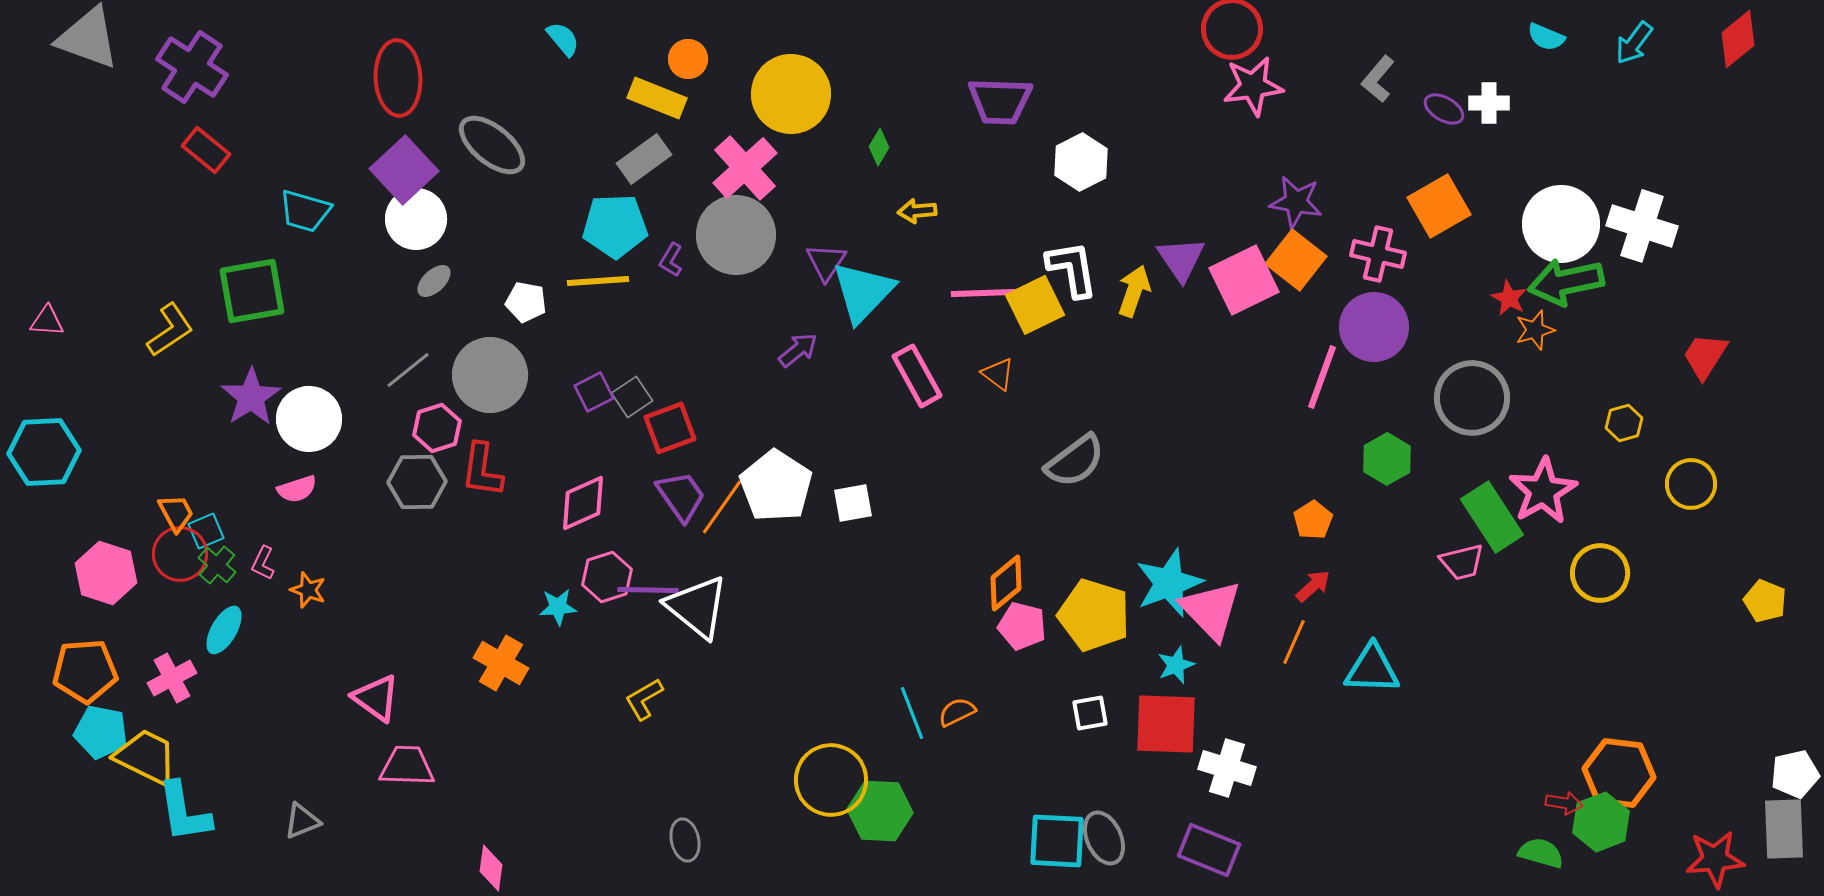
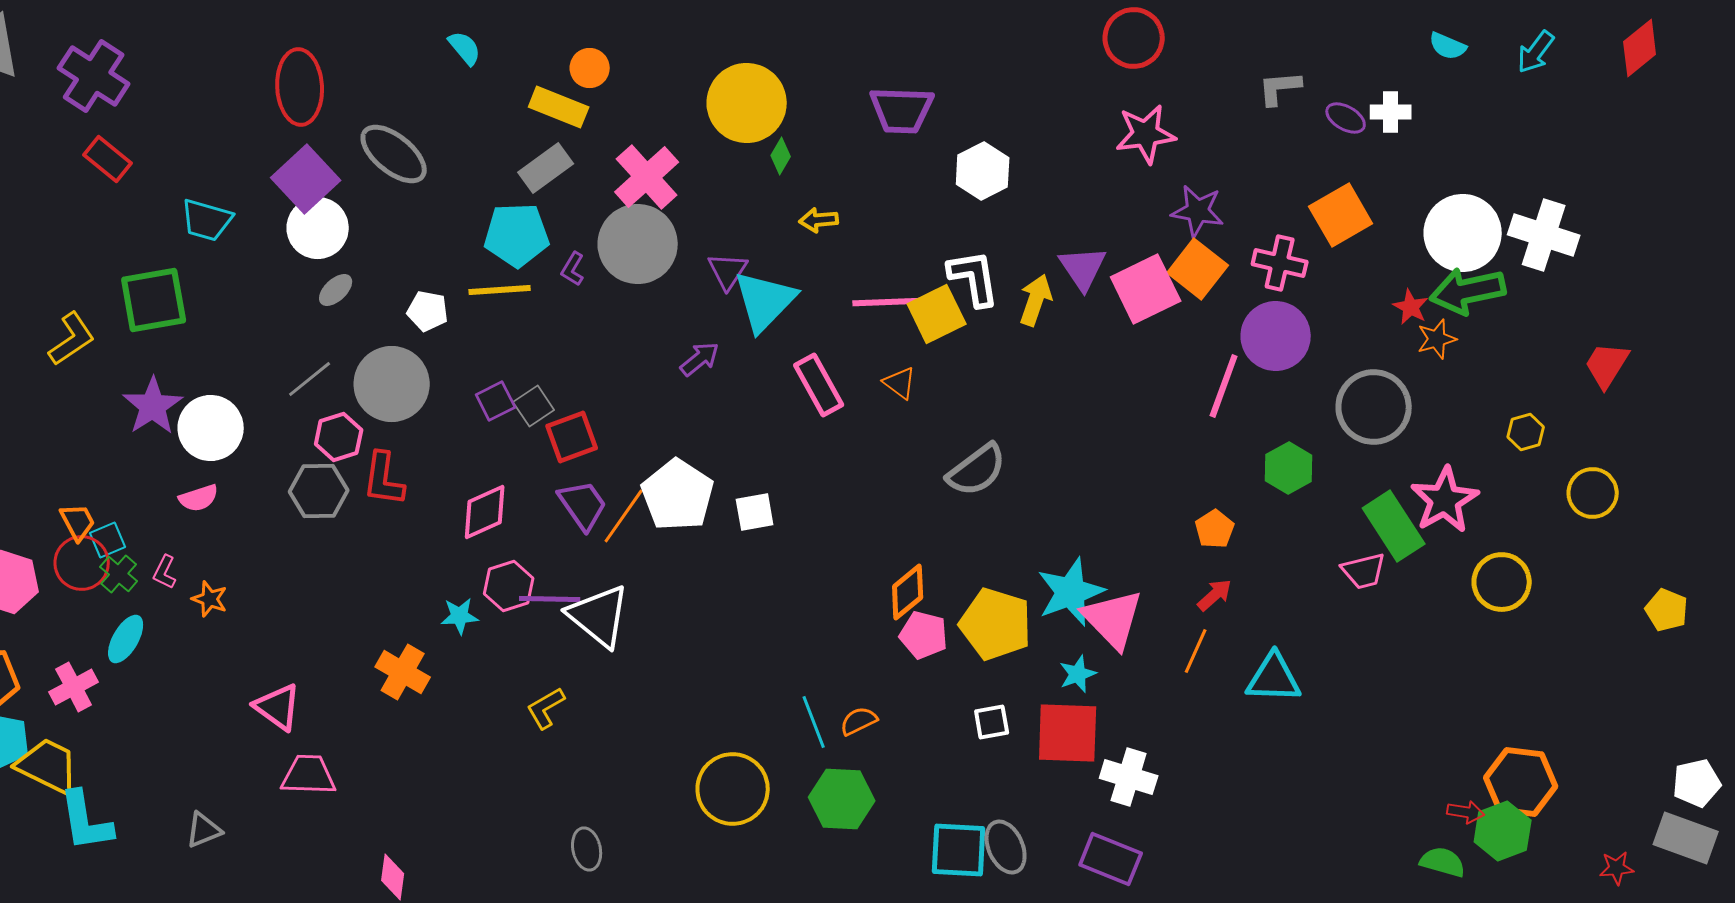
gray L-shape: (1378, 79) -> (1280, 88), turned 45
pink star: (1253, 86) -> (1146, 134), moved
yellow circle: (791, 94) -> (747, 103), moved
green hexagon: (880, 811) -> (842, 799), moved
gray rectangle: (1784, 829) -> (1686, 838), turned -68
red star: (1715, 859) -> (1617, 868), size x0.6

